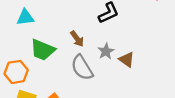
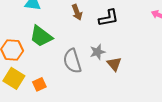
brown arrow: (77, 39) -> (77, 12), moved

